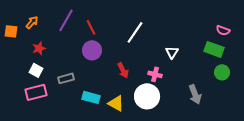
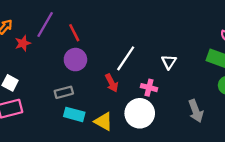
white line: (135, 32) -> (126, 58), moved
red star: (39, 48) -> (23, 43), moved
gray rectangle: (66, 78) -> (64, 92), moved

